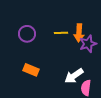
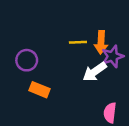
purple circle: (27, 34) -> (27, 60), moved
white arrow: (74, 76) -> (95, 72), moved

